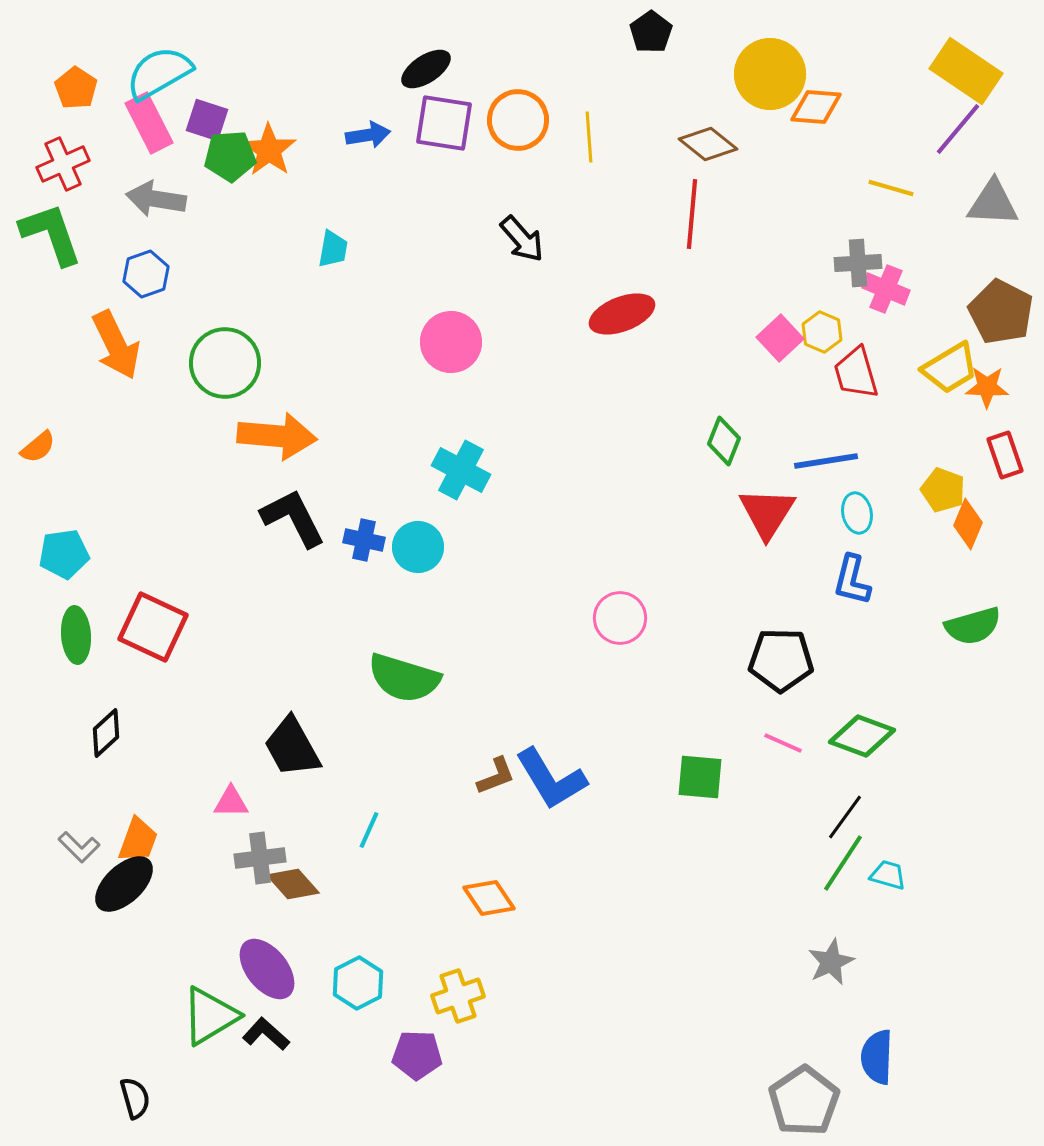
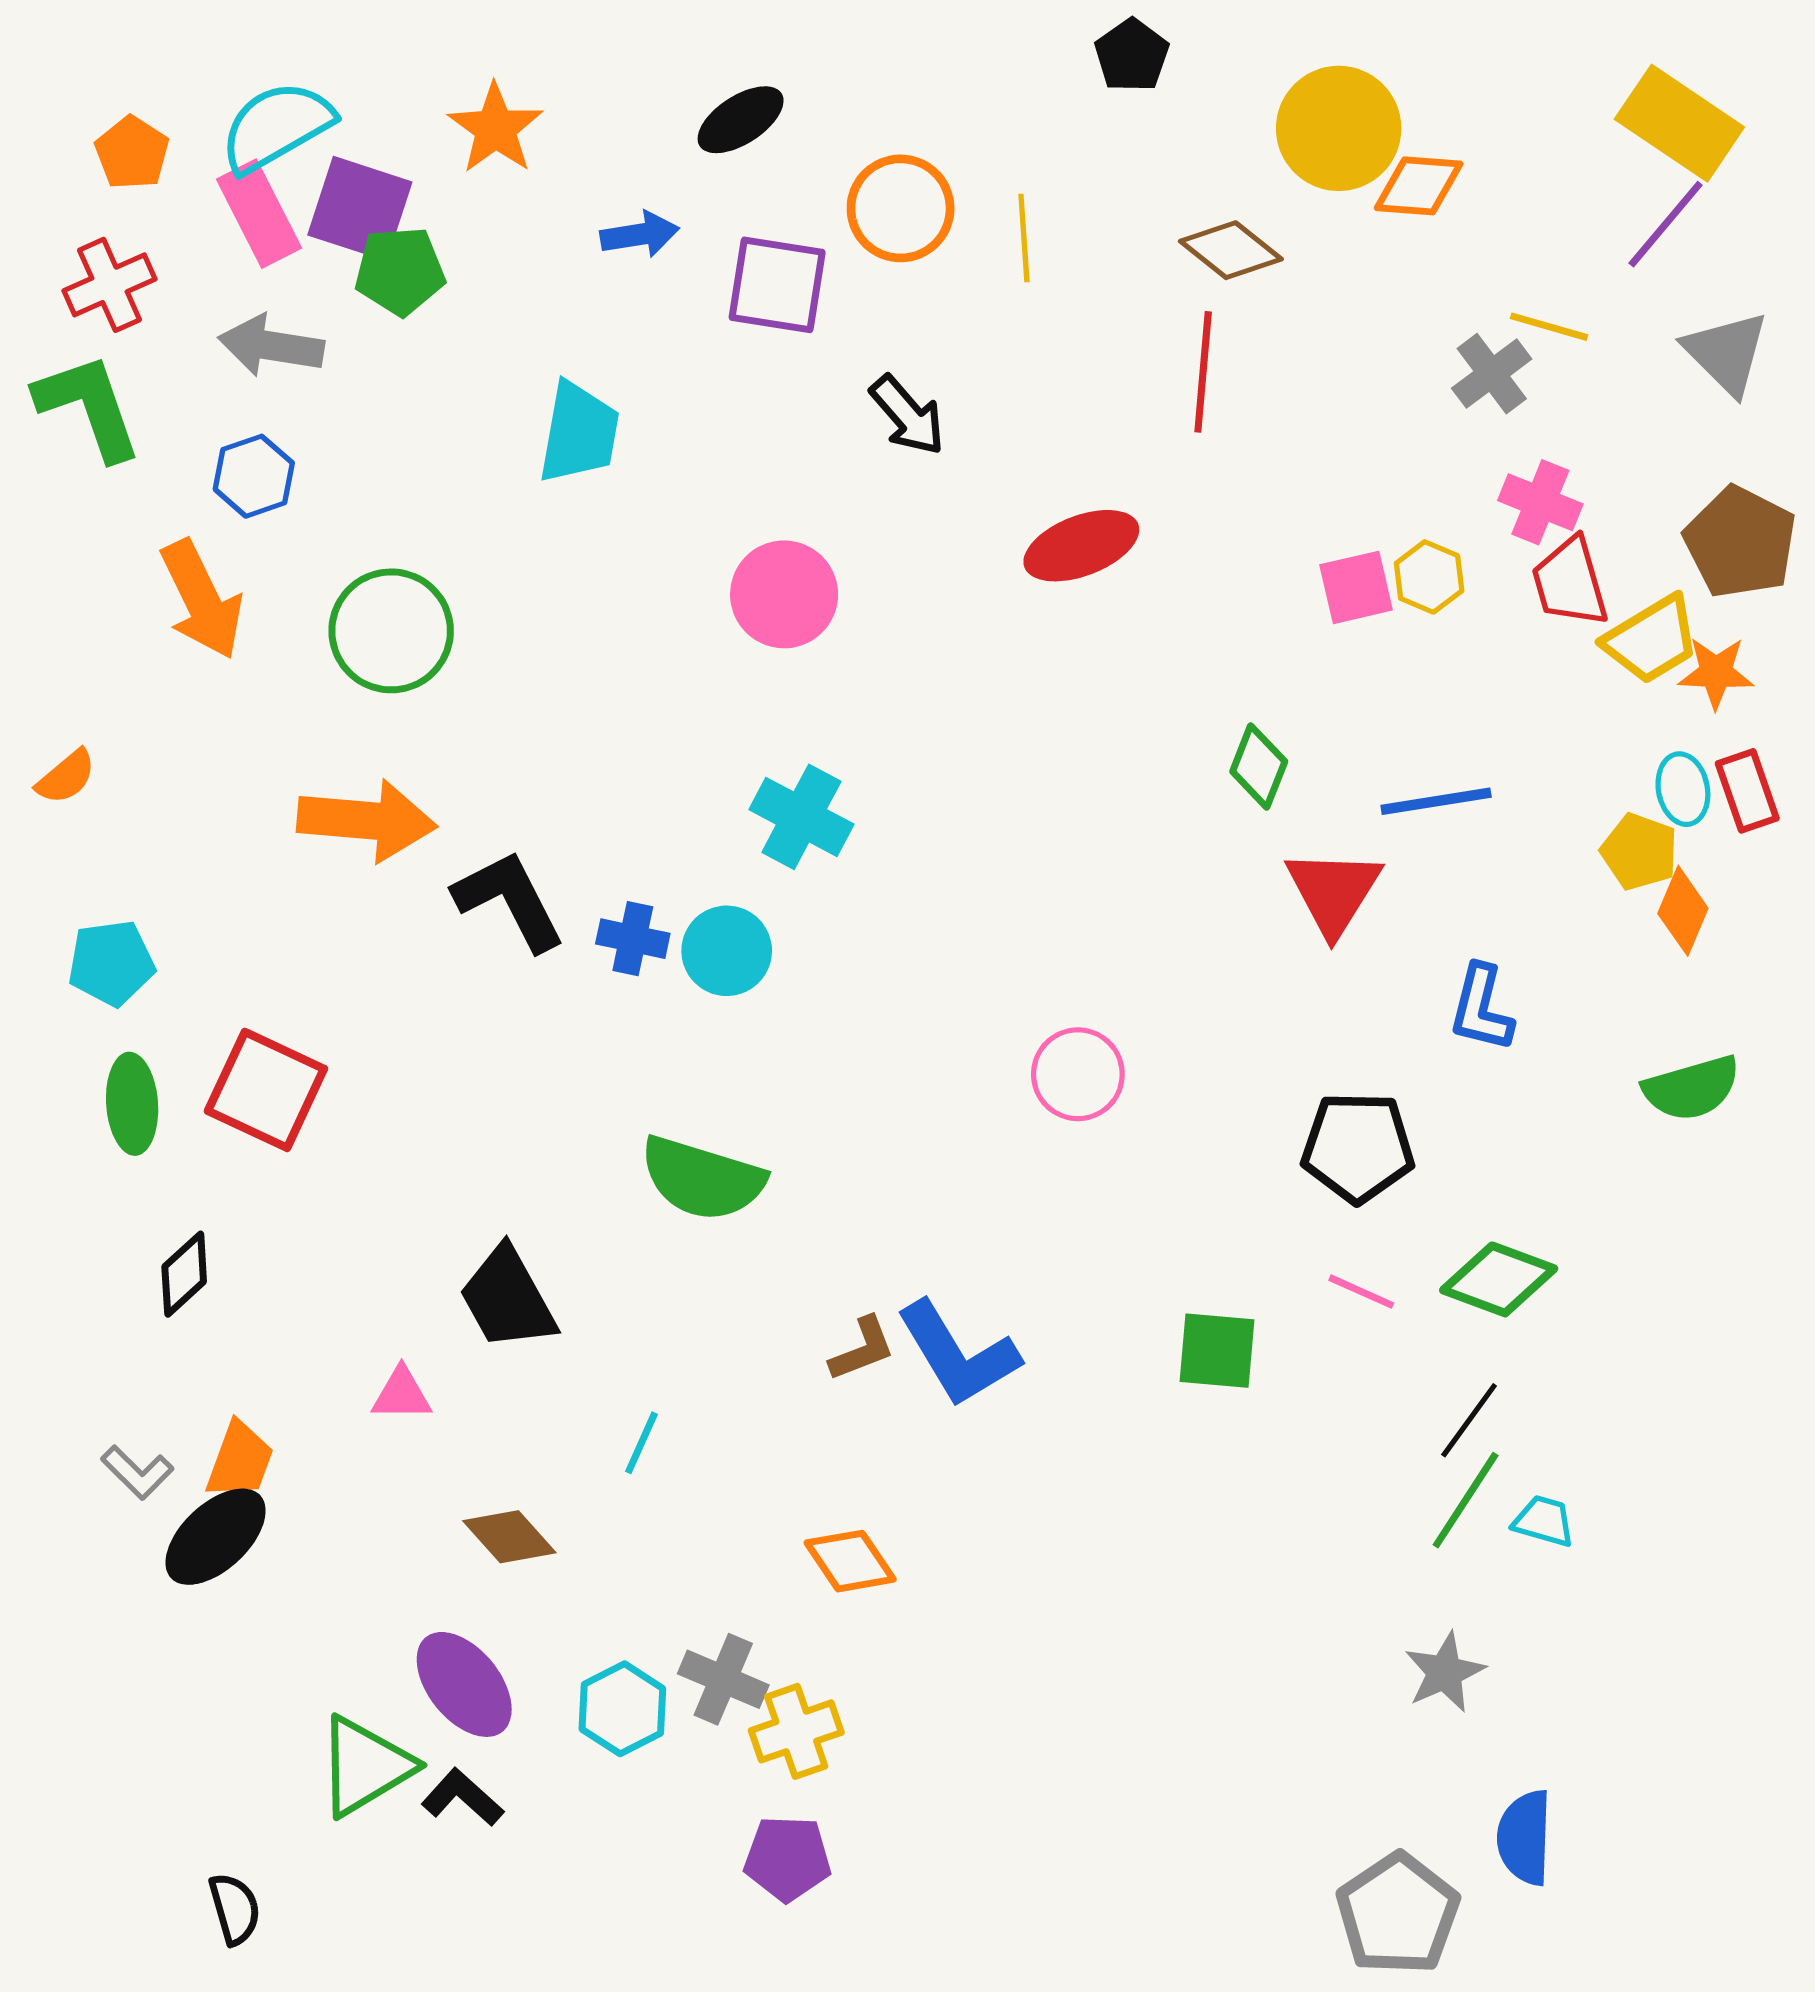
purple square: (207, 120) -> (360, 208), size x1.4
purple square: (444, 123) -> (777, 285), moved
orange star: (269, 150) -> (495, 128), moved
gray triangle: (993, 203) -> (1726, 353), turned 42
cyan trapezoid: (333, 249) -> (579, 433), size x1.6
gray cross: (858, 263) -> (1492, 374), moved, turned -33
pink square: (780, 338) -> (1356, 587), turned 30
red trapezoid: (856, 373) -> (1570, 582), moved
orange arrow: (277, 436) -> (367, 820), moved
cyan ellipse: (857, 513) -> (1683, 789), moved
gray cross: (260, 858) -> (723, 1679), moved, turned 30
purple pentagon: (417, 1055) -> (788, 1858), moved

